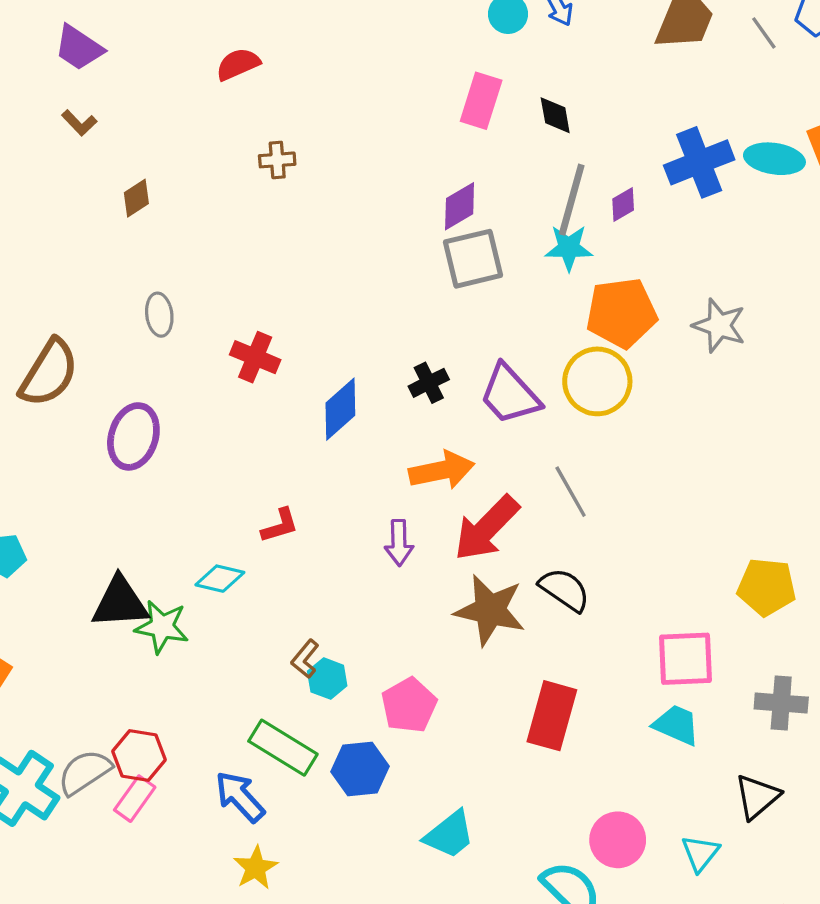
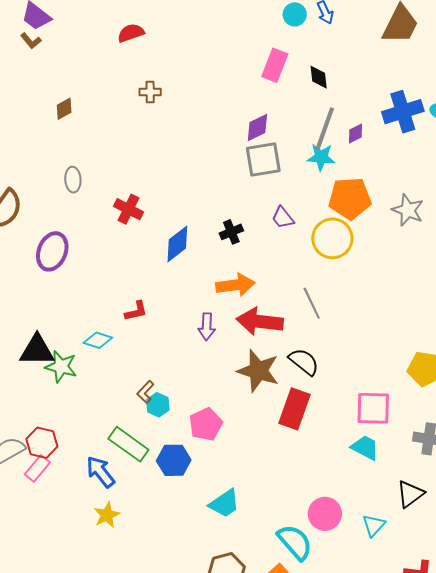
brown L-shape: (79, 123) -> (31, 41), moved
purple trapezoid: (510, 394) -> (283, 218), moved, size x0.6
red arrow: (487, 528) -> (260, 322), turned 48
red rectangle: (552, 716) -> (295, 409), moved

